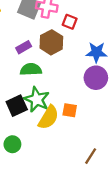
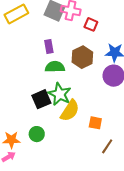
brown hexagon: (51, 42) -> (82, 57), moved
purple rectangle: (24, 47) -> (49, 47), turned -72
orange square: (70, 110) -> (95, 123), moved

